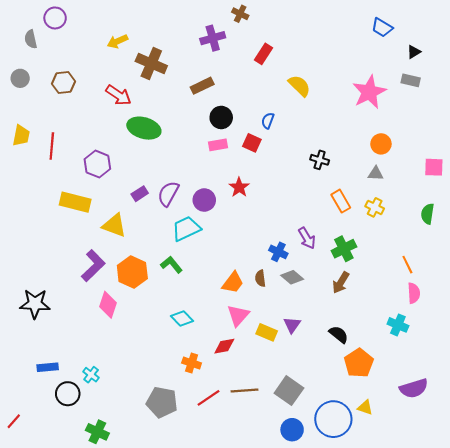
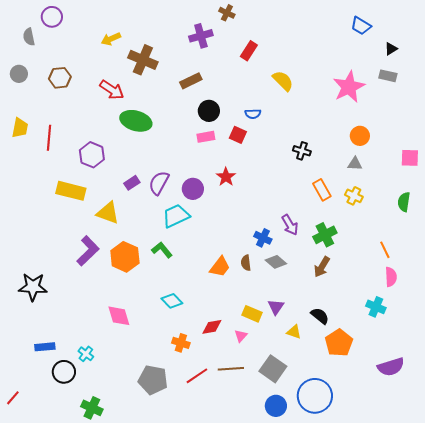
blue semicircle: (268, 121) -> (253, 114), turned -112
pink diamond: (108, 305) -> (119, 316), moved, turned -35
pink triangle: (238, 315) -> (241, 336), moved, size x0.6
yellow triangle: (365, 407) -> (294, 332), moved

